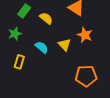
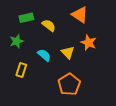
green rectangle: (24, 11) -> (26, 18), turned 40
orange pentagon: (86, 76) -> (69, 84), moved, turned -30

